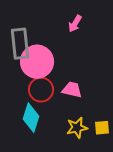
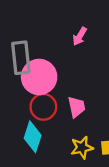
pink trapezoid: (72, 90) -> (76, 107), turned 65

